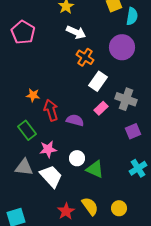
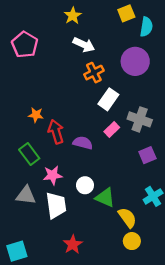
orange cross: (85, 57) -> (94, 73), turned 30
white trapezoid: (51, 176) -> (56, 205), turned 35
yellow semicircle: (90, 206) -> (127, 218), moved

